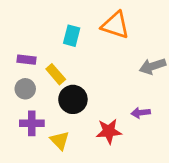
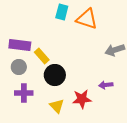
cyan rectangle: (72, 36) -> (62, 12), moved
purple rectangle: (27, 60) -> (20, 45), size x1.5
yellow triangle: (60, 141) -> (57, 106), moved

